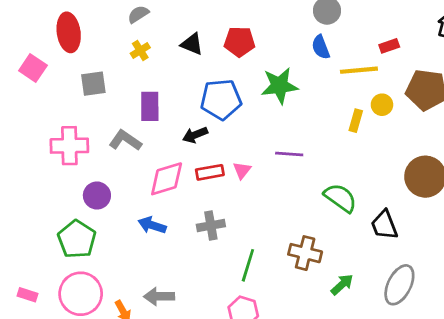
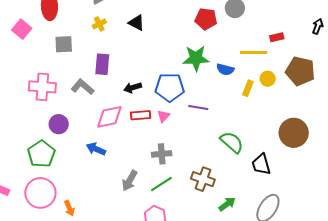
red pentagon: (239, 42) -> (206, 19), moved
blue semicircle: (321, 47) -> (225, 69), moved, turned -60
blue pentagon: (221, 99) -> (170, 87), moved
gray cross: (211, 225) -> (162, 154), moved
green line: (248, 265) -> (161, 184), turned 35
gray arrow: (159, 296) -> (130, 181), moved, turned -65

